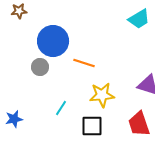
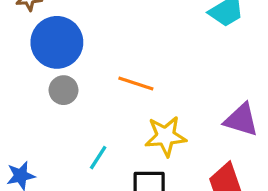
blue circle: (53, 41) -> (57, 42), moved

